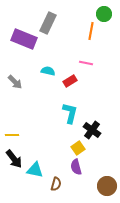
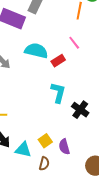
pink line: (86, 63) -> (74, 43), turned 40
cyan semicircle: (48, 71) -> (36, 51), size x1.6
yellow square: (78, 148) -> (45, 141), moved

